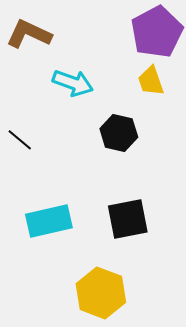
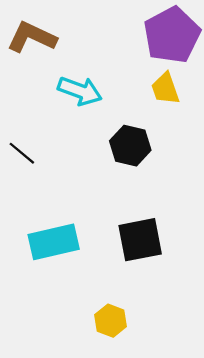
yellow hexagon: (101, 293) -> (111, 321), size x0.6

